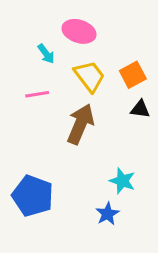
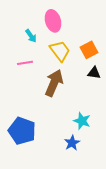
pink ellipse: (79, 31) -> (53, 21), turned 55

